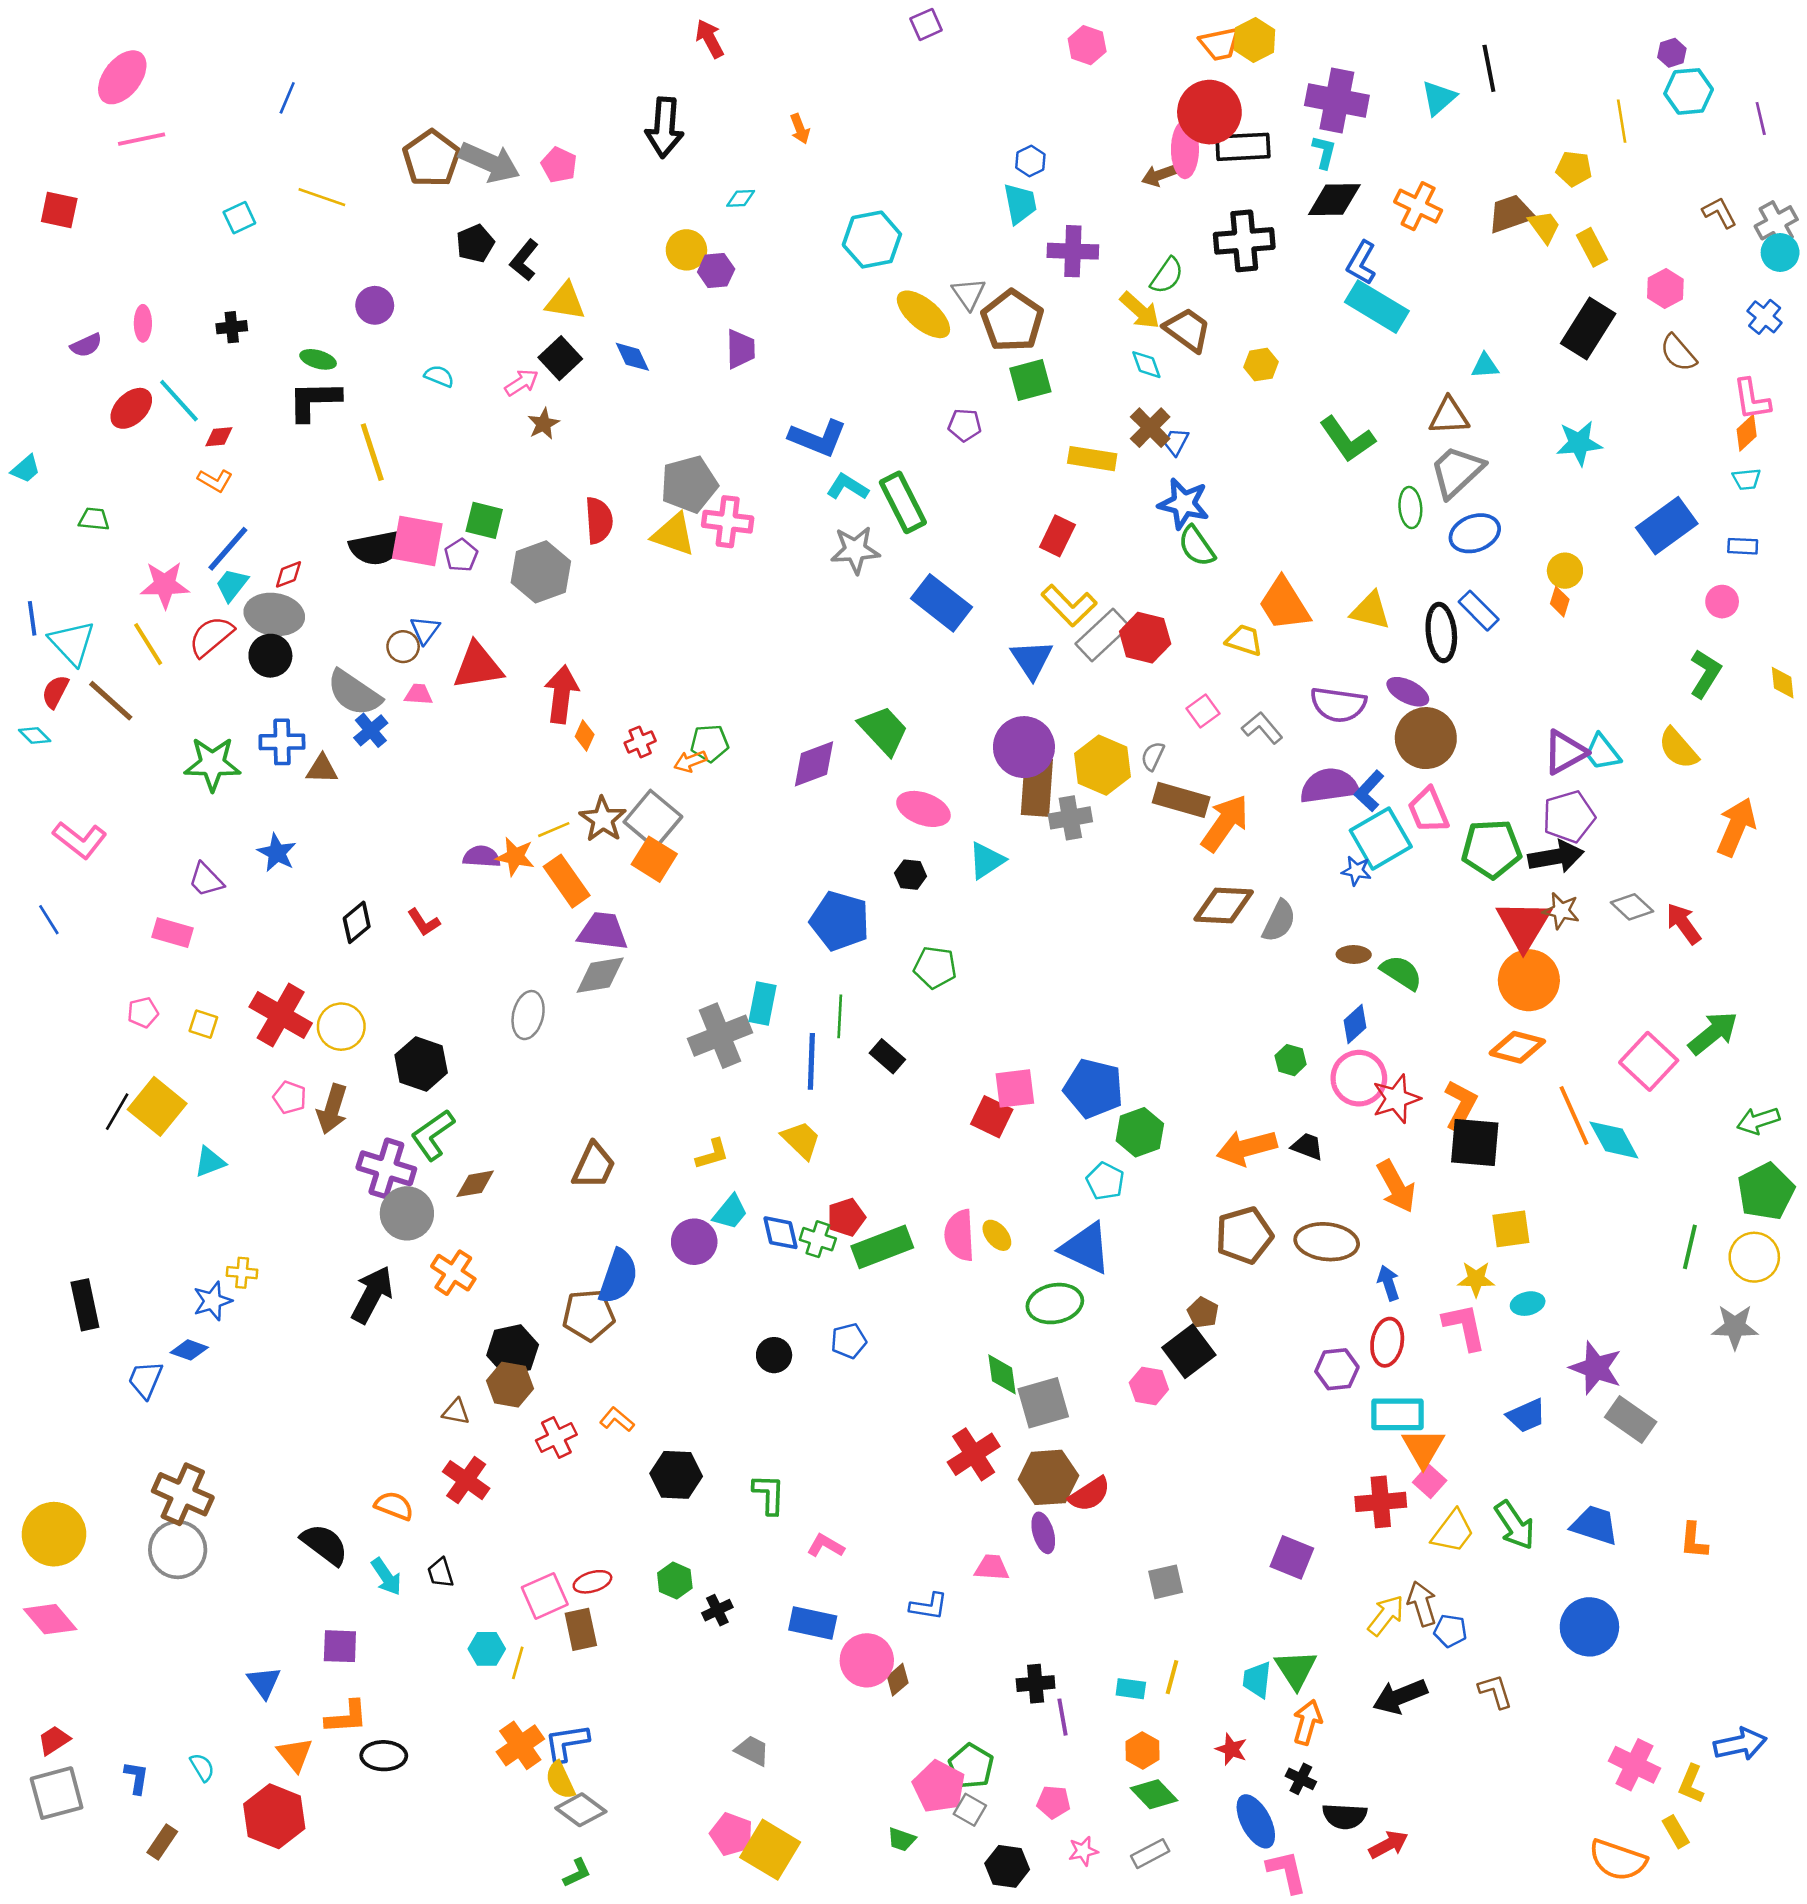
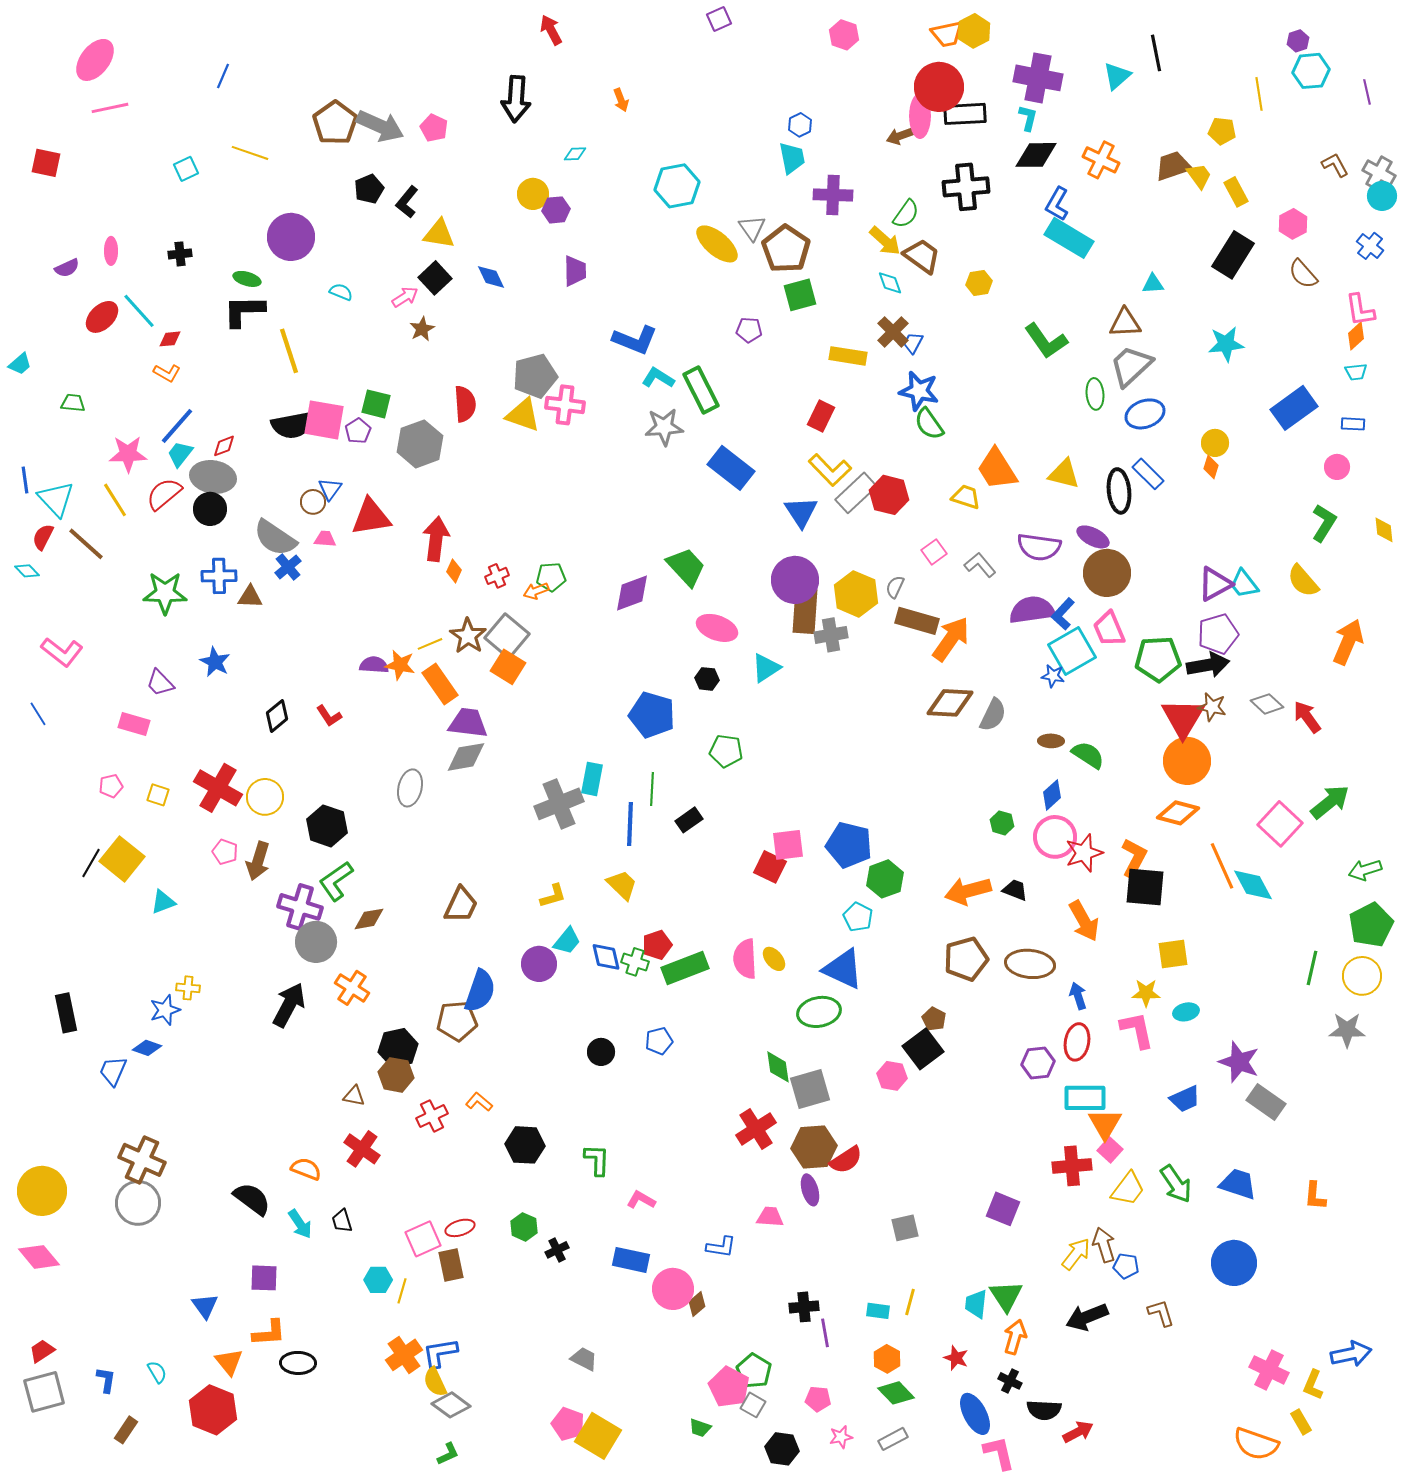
gray cross: (1776, 223) -> (1379, 173), turned -32
purple circle: (375, 305) -> (291, 237), size x1.6
black rectangle: (887, 1056) -> (689, 820), turned -76

